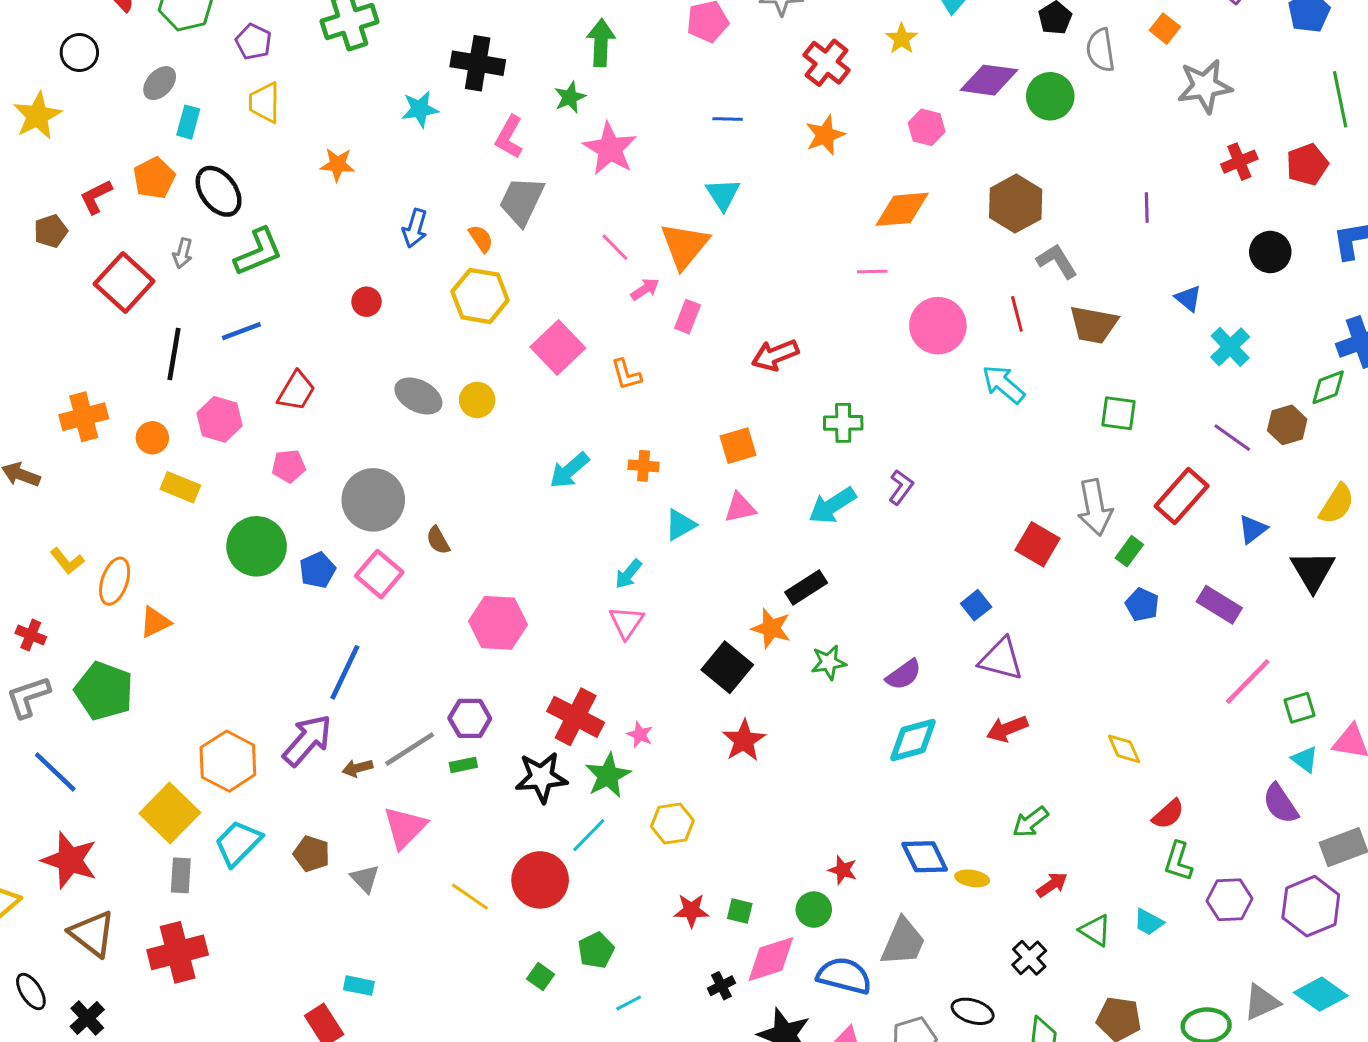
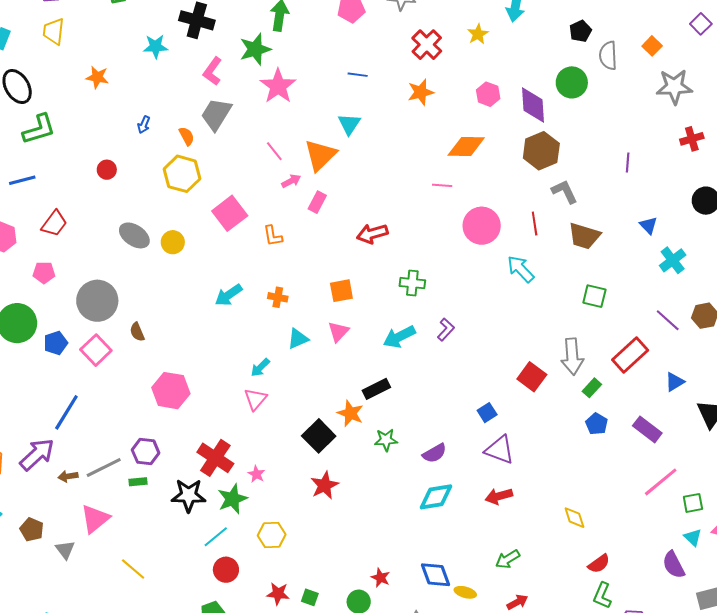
purple diamond: (989, 80) -> (533, 105), moved, turned 72
green star: (570, 97) -> (255, 49), size x1.5
blue arrow: (415, 228) -> (144, 125), size x0.7
pink triangle: (740, 508) -> (338, 332), turned -40
red circle: (540, 880) -> (226, 570), moved, size x0.7

